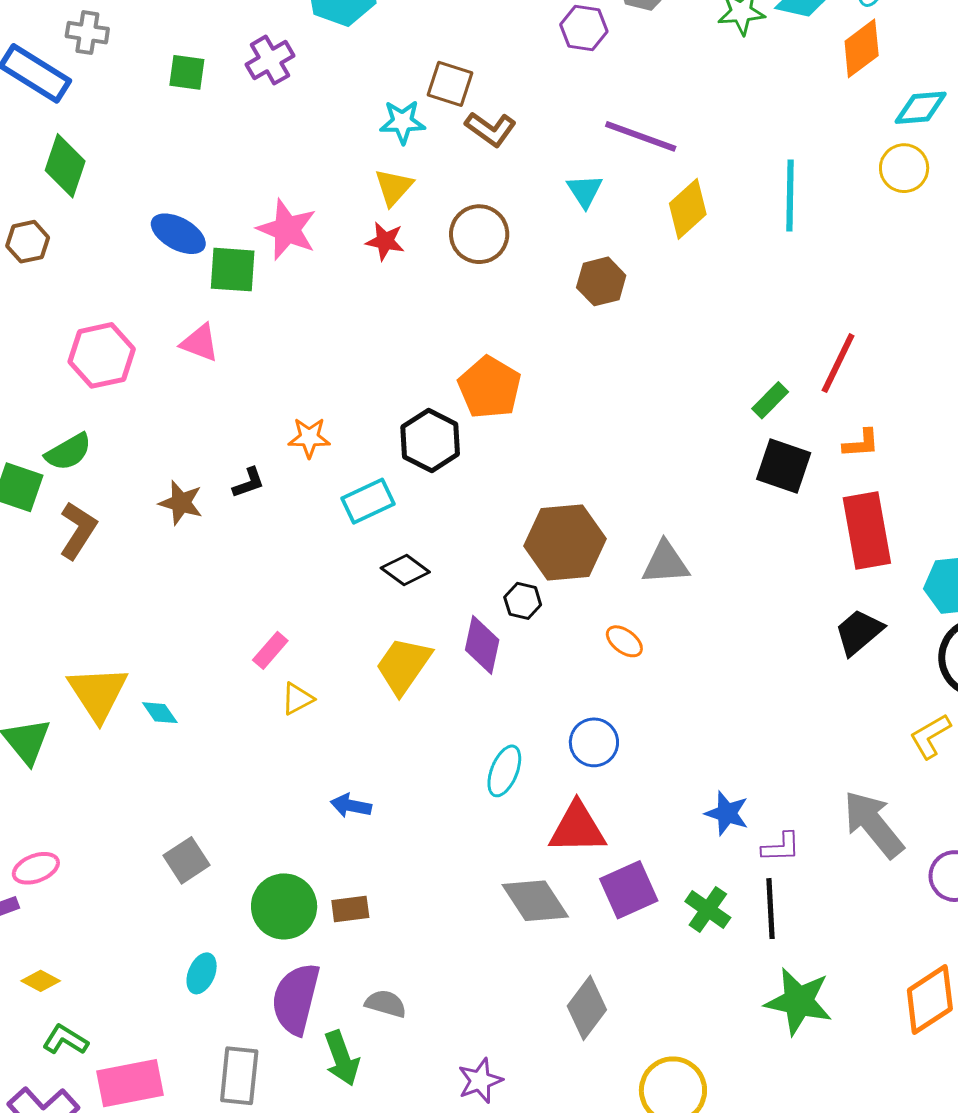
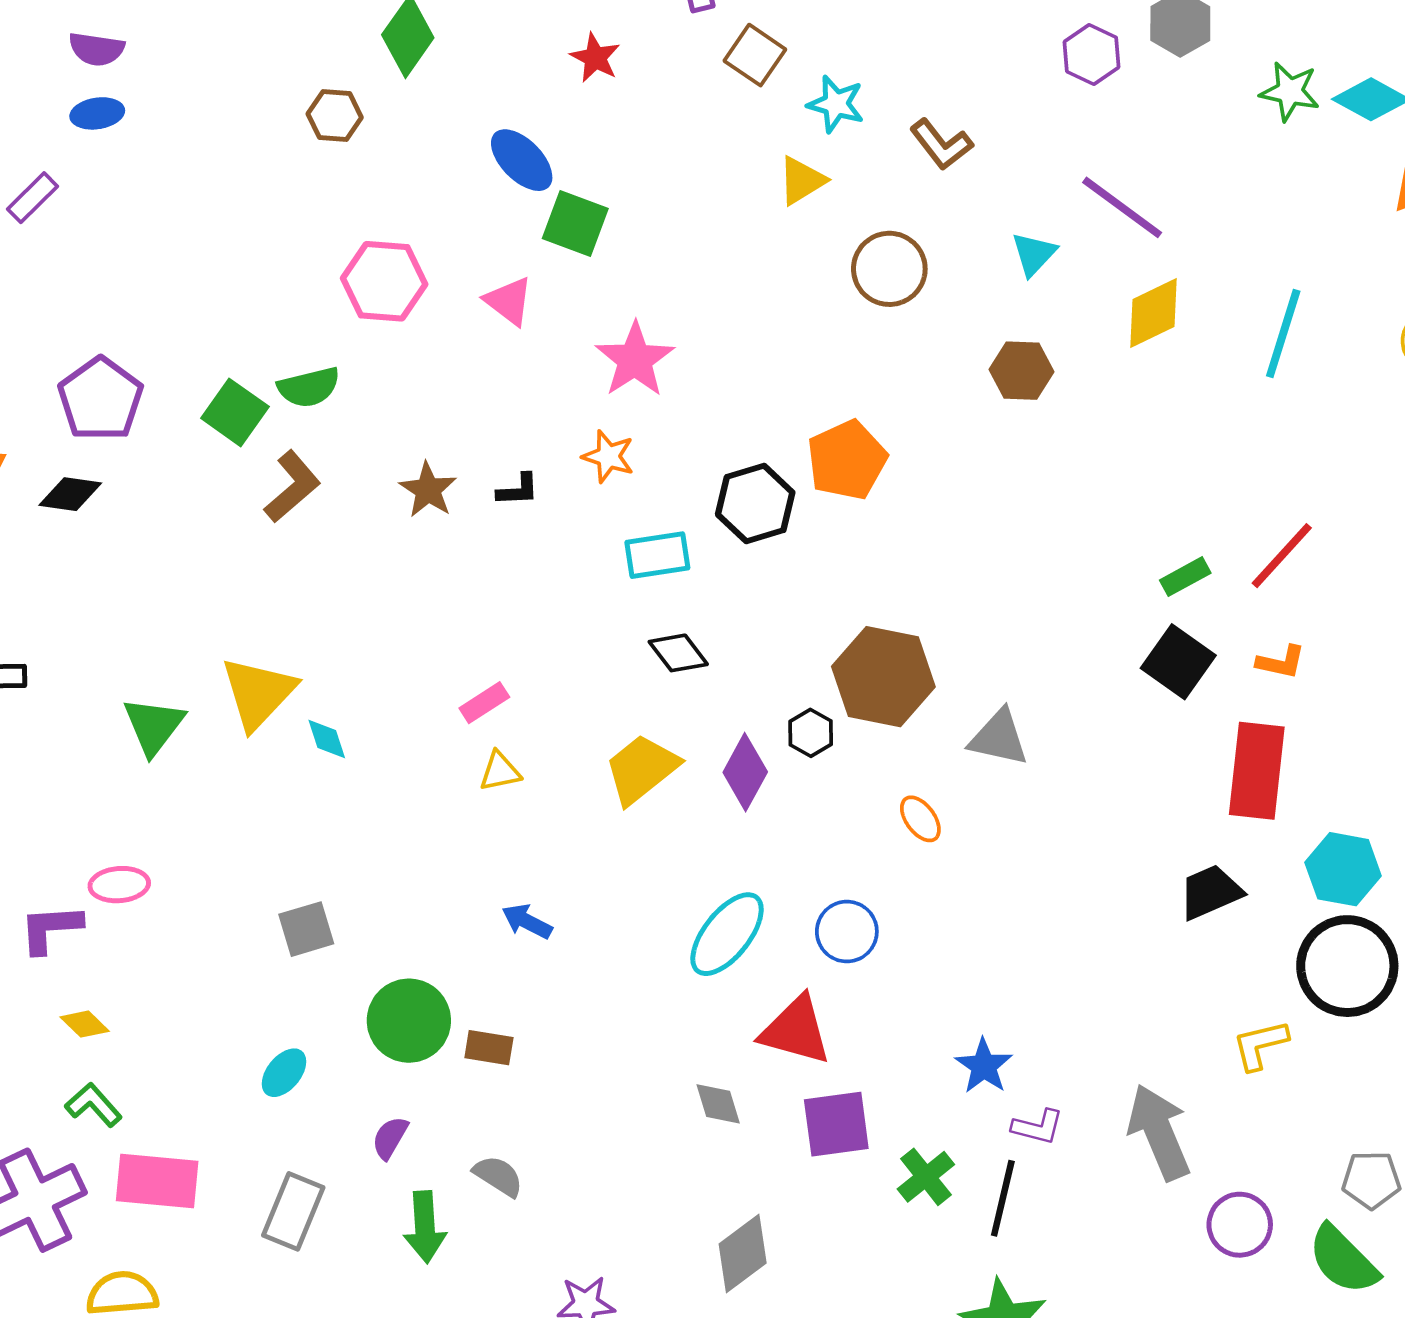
brown square: (450, 84) -> (755, 55), moved
pink star: (287, 230) -> (635, 360), moved
red star: (385, 241) -> (595, 58), moved
cyan ellipse: (504, 771) -> (727, 934), size x1.4
gray diamond: (535, 901) -> (718, 1104), size x0.6
purple semicircle: (296, 999) -> (390, 1138), size x0.5

